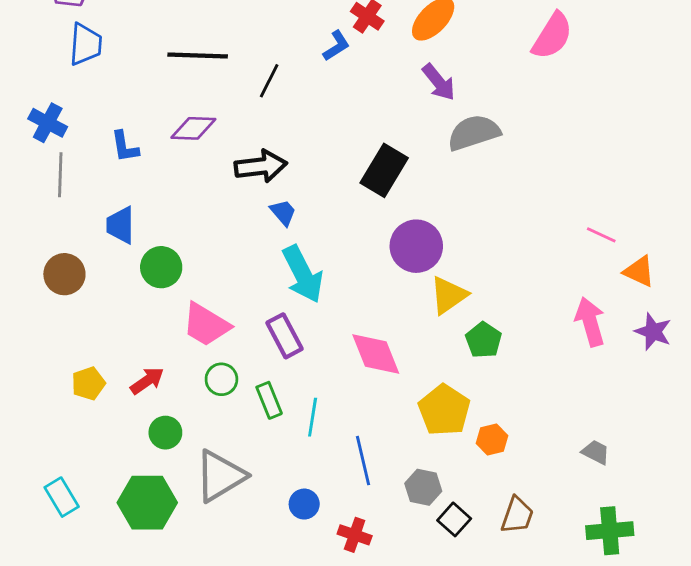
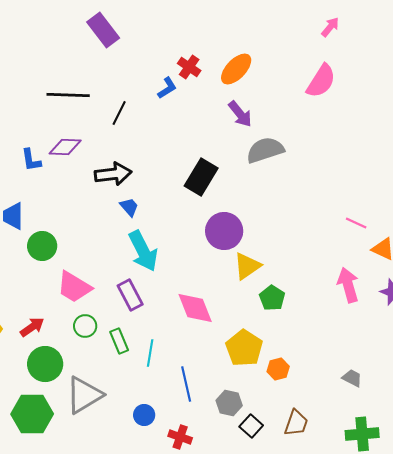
blue L-shape: (125, 147) -> (31, 160), moved
green circle: (165, 433) -> (45, 364), size x1.5

